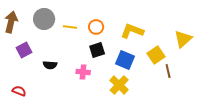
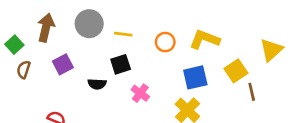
orange circle: (96, 27) -> (165, 42), moved
black square: (97, 50) -> (121, 64), moved
blue square: (125, 60) -> (195, 77), turned -36
pink cross: (83, 72) -> (140, 93), turned 32

